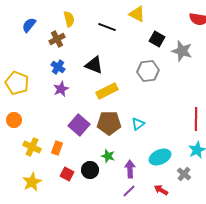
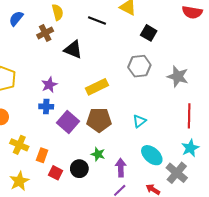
gray star: (182, 51) -> (178, 76), moved
black triangle: (94, 65) -> (73, 50), moved
blue cross: (58, 67) -> (46, 107), moved, turned -32
cyan triangle: (138, 124) -> (139, 121), moved
orange rectangle: (57, 148) -> (42, 155), moved
cyan ellipse: (160, 157) -> (152, 155), turned 65
gray cross: (184, 174) -> (177, 173), size x1.5

